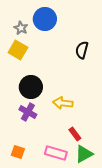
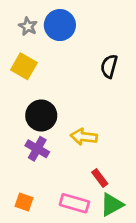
gray star: (21, 28) -> (28, 26), moved

